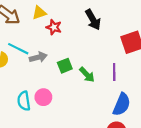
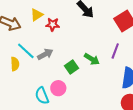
cyan line: (18, 49) -> (26, 51), turned 30
green square: (65, 66) -> (71, 67), moved
purple line: (114, 72) -> (115, 51), turned 35

